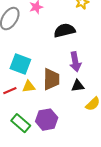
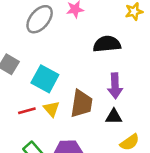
yellow triangle: (29, 87) -> (51, 109), turned 48

